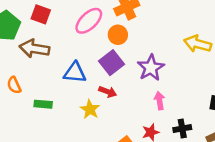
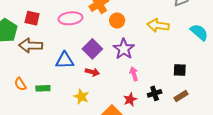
pink ellipse: (89, 21) -> (70, 18), turned 45
orange circle: (118, 35) -> (117, 20), moved
orange semicircle: (14, 85) -> (20, 84), moved
yellow star: (90, 109) -> (81, 97), moved

